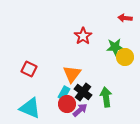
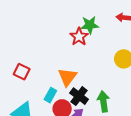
green star: (115, 47) -> (90, 25), moved
cyan rectangle: (64, 93) -> (50, 95), moved

